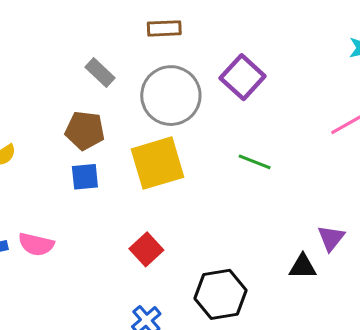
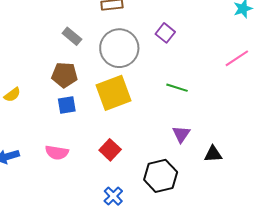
purple square: (243, 77) -> (165, 33), size x0.7
purple triangle: (331, 238) -> (181, 134), moved
pink semicircle: (36, 244) -> (57, 153), moved

